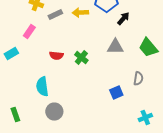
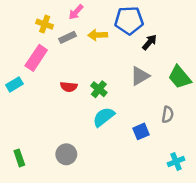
pink rectangle: (29, 32) -> (36, 58), size x1.5
gray triangle: (115, 46) -> (140, 76), turned -30
cyan semicircle: (42, 86) -> (104, 117), moved, turned 60

